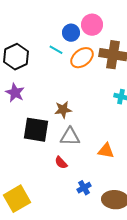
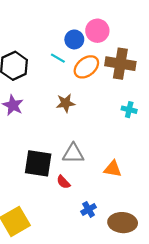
brown star: (63, 110) -> (66, 103), moved
black square: (36, 130) -> (38, 163), moved

